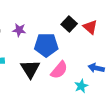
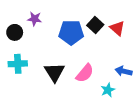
purple star: (19, 30) -> (35, 19), moved
blue pentagon: (46, 45) -> (71, 32), moved

